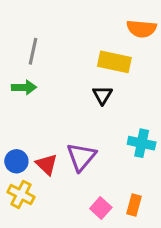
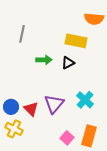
green arrow: (24, 87) -> (44, 60), moved
black triangle: (102, 95) -> (68, 63), turned 32
cyan cross: (142, 143) -> (85, 100), moved, turned 30
orange rectangle: (134, 205) -> (89, 136), size x1.5

